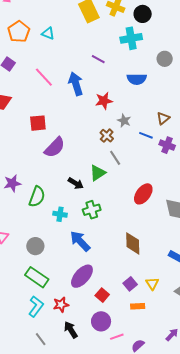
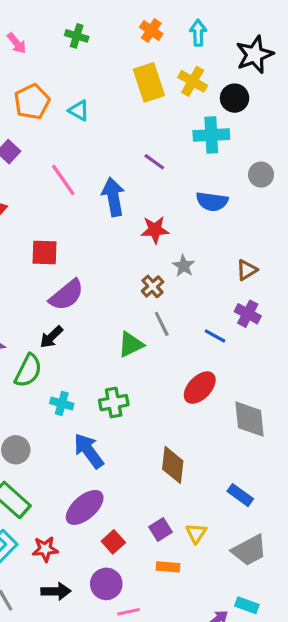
blue line: (146, 135) -> (215, 336), moved
black arrow: (76, 183) -> (51, 337), moved, turned 98
black arrow: (71, 330) -> (56, 591), turned 114

